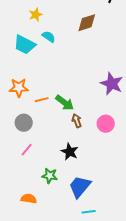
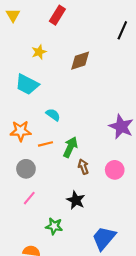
brown diamond: (87, 23) -> (80, 61), moved
cyan semicircle: (49, 37) -> (53, 115), moved
green arrow: (65, 103) -> (70, 147), turned -102
blue trapezoid: (80, 187) -> (104, 238), moved

